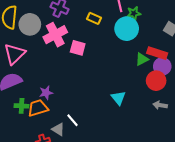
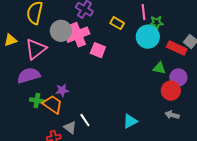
gray circle: (30, 24) -> (61, 31), moved
red rectangle: (157, 53) -> (177, 48), moved
green triangle: (142, 59) -> (159, 68), turned 32
cyan triangle: (118, 98) -> (130, 121), moved, turned 35
orange trapezoid: (38, 108) -> (53, 104), turned 45

